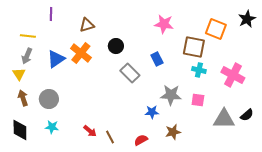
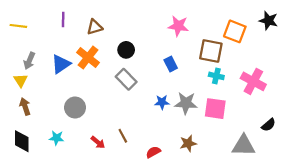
purple line: (51, 14) -> (63, 19), moved
black star: (247, 19) -> (269, 21), turned -30
yellow line: (28, 36) -> (18, 26), moved
gray rectangle: (130, 73) -> (126, 79), moved
gray circle: (49, 99) -> (75, 108), moved
pink square: (198, 100) -> (215, 109), size x1.5
blue star: (152, 112) -> (162, 102), moved
gray triangle: (224, 119) -> (244, 146), moved
brown line: (110, 137) -> (123, 136), moved

